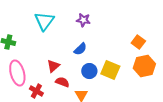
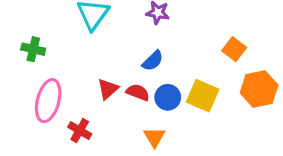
orange square: (138, 42) -> (234, 49), moved
pink ellipse: (17, 73) -> (48, 101), turned 30
red semicircle: (62, 82) -> (138, 92), moved

